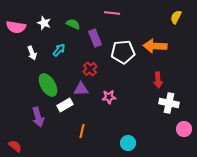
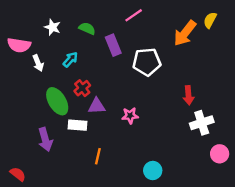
pink line: (112, 13) -> (134, 15), turned -42
pink semicircle: (16, 27) -> (19, 45), moved
orange arrow: (155, 46) -> (185, 33), moved, turned -55
red cross: (90, 69) -> (82, 88), moved
white cross: (169, 103) -> (202, 123), turned -30
white rectangle: (65, 105) -> (78, 125), turned 35

